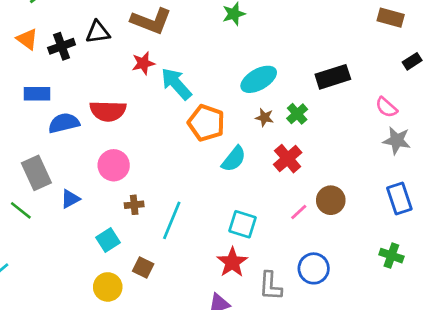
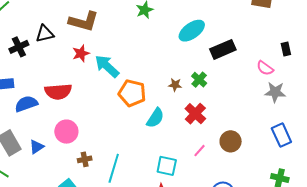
black rectangle: (412, 61) -> (286, 49), moved, turned -64
cyan ellipse: (259, 79) -> (192, 31), moved
blue triangle: (70, 199) -> (37, 147), moved
pink line: (299, 212) -> (200, 151), moved

